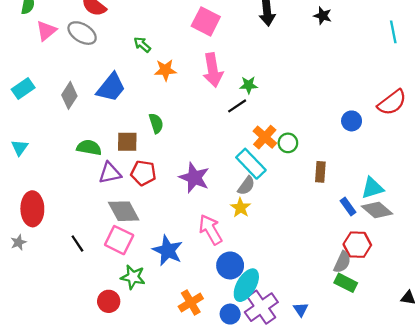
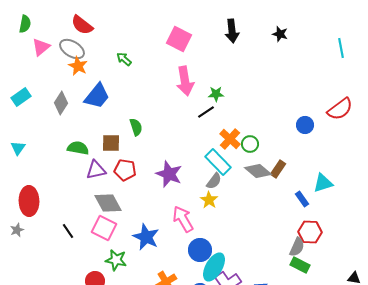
orange star: (165, 70) -> (78, 66), moved, turned 30
brown rectangle: (320, 172) -> (278, 169), turned 30
gray diamond: (377, 210) -> (258, 171), moved

